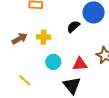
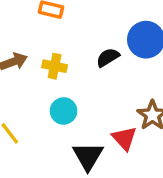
red triangle: (80, 64) -> (124, 138), moved, turned 42

